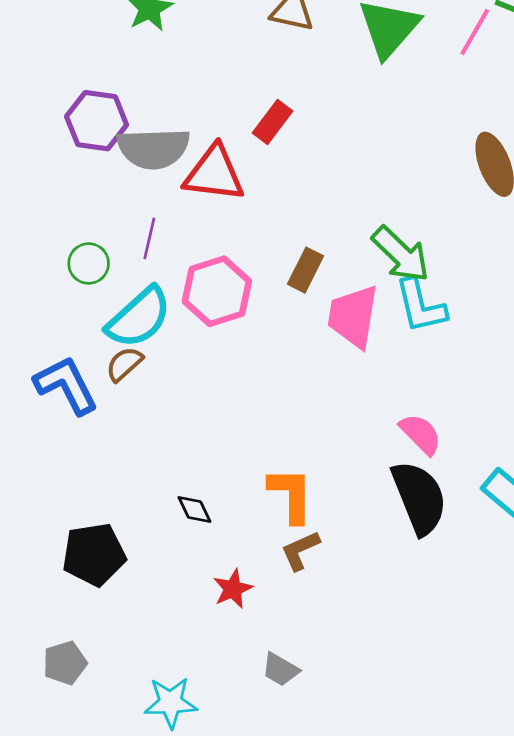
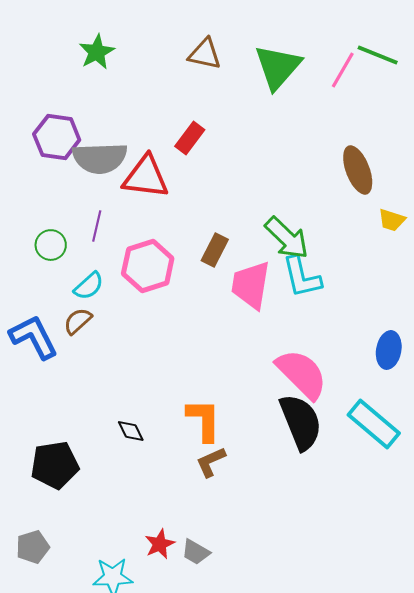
cyan semicircle: (139, 318) -> (89, 286), size x0.6
pink semicircle: (421, 434) -> (302, 374), size x1.6
red star: (233, 589) -> (160, 544), moved

